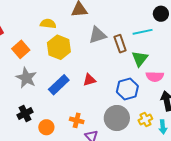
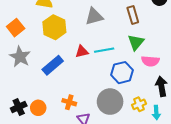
cyan line: (143, 32) -> (104, 50), moved
brown rectangle: (120, 44) -> (133, 15), moved
red triangle: (89, 80) -> (82, 52), moved
black cross: (25, 113) -> (19, 107), moved

